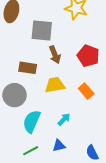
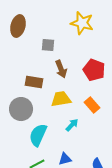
gray square: (42, 30) -> (48, 45), size x0.6
cyan arrow: (64, 119) -> (72, 125), moved

